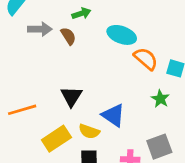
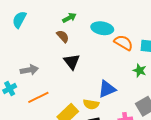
gray arrow: (40, 29) -> (29, 70), moved
black triangle: (71, 96) -> (72, 62), moved
blue triangle: (113, 115) -> (107, 89), turned -48

